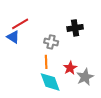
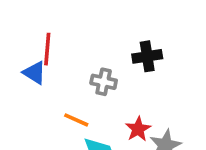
red line: (20, 24) -> (47, 49), turned -54
orange line: (46, 62) -> (76, 120), moved, turned -64

